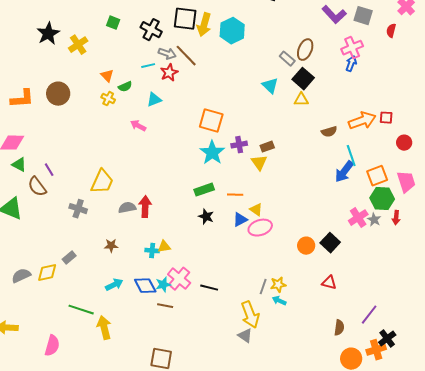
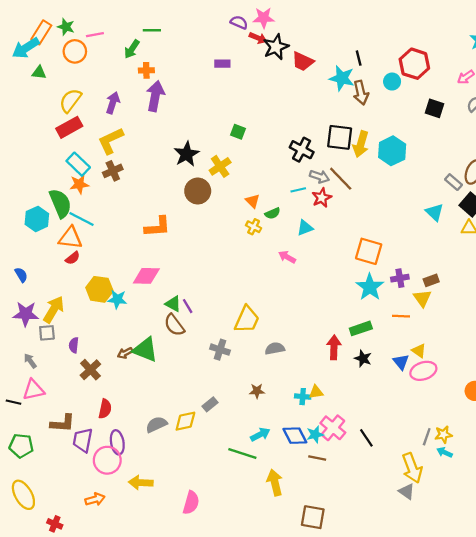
green square: (113, 23) -> (238, 132), moved
brown circle: (58, 94) -> (198, 191), moved
green triangle: (19, 165) -> (173, 304), moved
orange line: (235, 195) -> (401, 316), moved
red arrow: (145, 207) -> (334, 347), moved
blue triangle: (240, 220) -> (401, 362), turned -42
black line: (209, 288) -> (366, 438), turned 42
green line: (81, 310) -> (242, 453), moved
yellow arrow: (104, 328) -> (275, 483), moved

